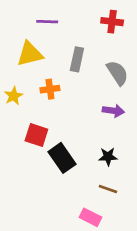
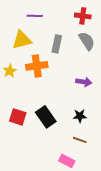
gray semicircle: (117, 73) -> (87, 41), moved
orange cross: (50, 89) -> (37, 66), size x1.5
red square: (36, 135) -> (18, 117), moved

